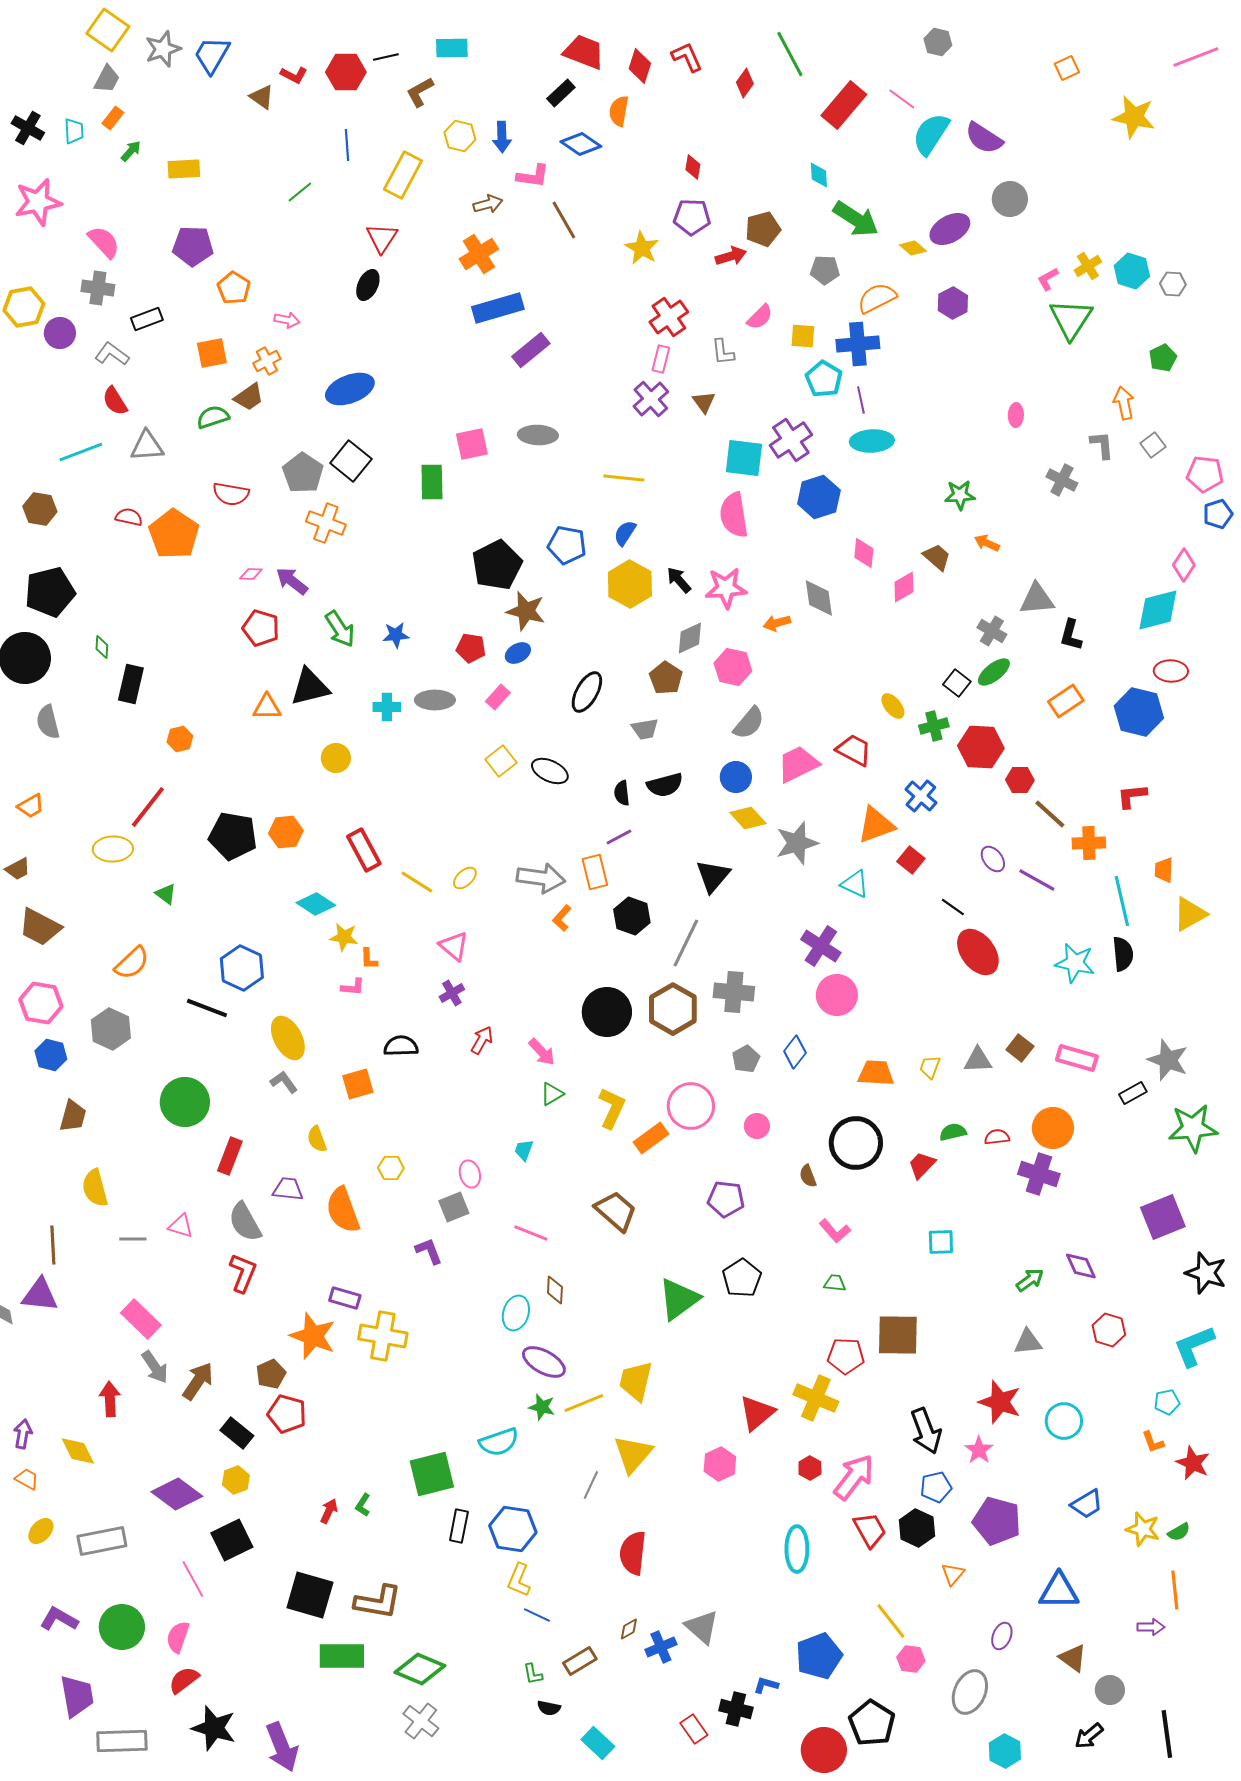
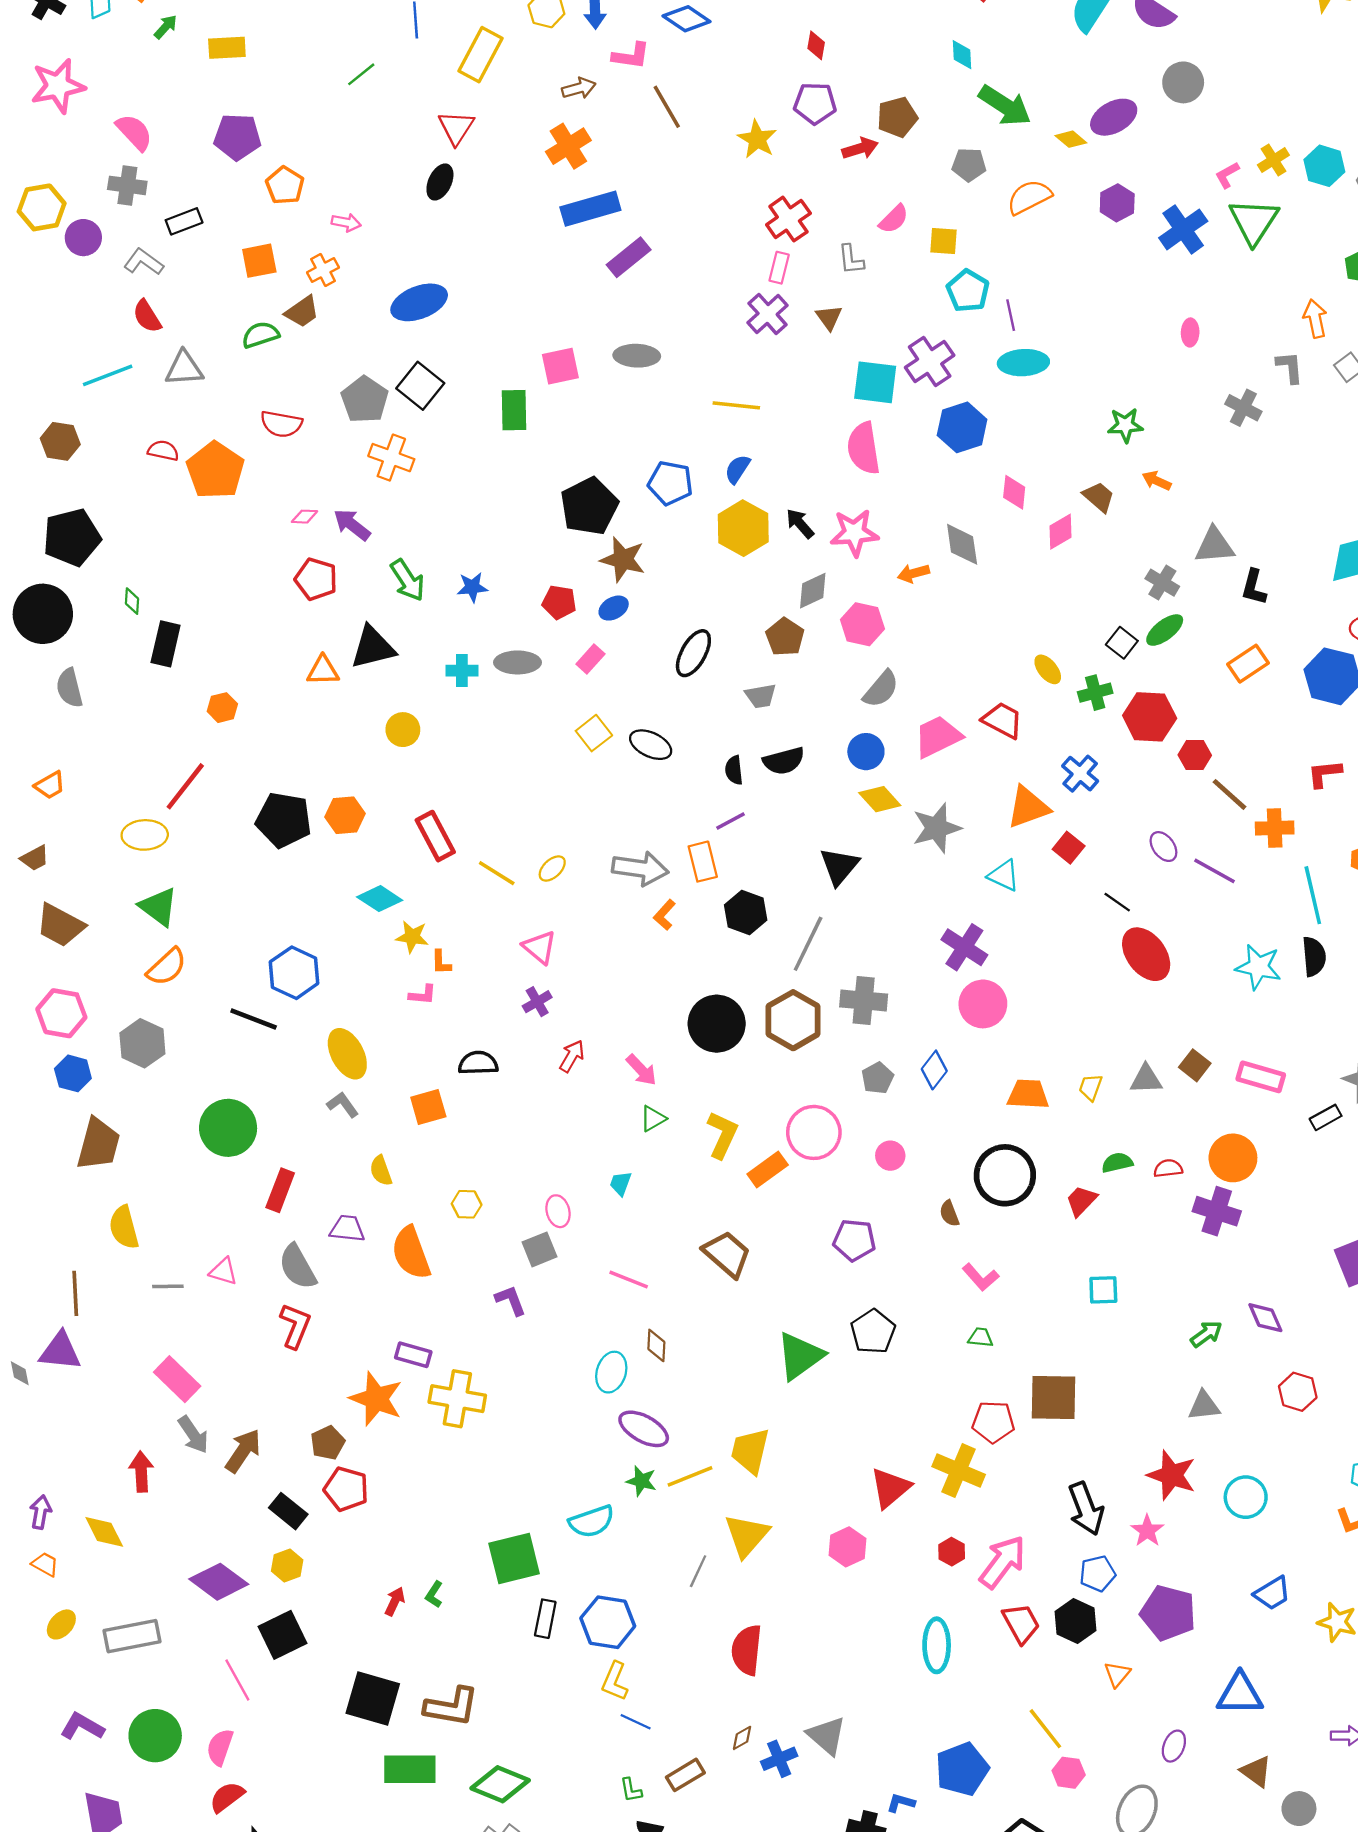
blue cross: (858, 344) -> (1183, 229), moved, turned -30
green triangle: (166, 894) -> (159, 907), moved, size x1.6
brown trapezoid: (73, 1116) -> (98, 1144), size x1.4

